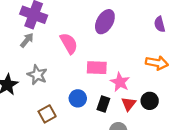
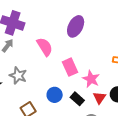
pink rectangle: (97, 68) -> (70, 67), turned 66
black rectangle: (103, 104) -> (77, 99), turned -64

